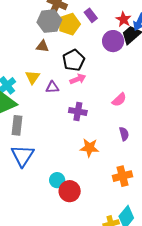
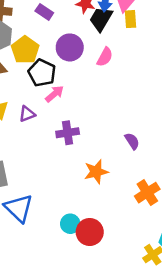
yellow pentagon: (69, 24) -> (25, 50), moved
purple circle: (113, 41) -> (70, 47), moved
pink semicircle: (119, 100) -> (105, 57), moved

